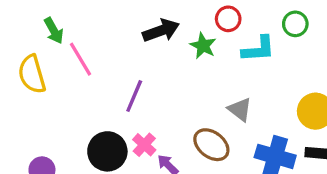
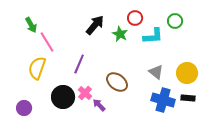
black arrow: (161, 31) -> (95, 25), turned -30
yellow semicircle: (32, 74) -> (37, 68), moved, turned 35
gray triangle: (240, 109) -> (156, 72), moved
brown ellipse: (211, 145) -> (117, 82), moved

